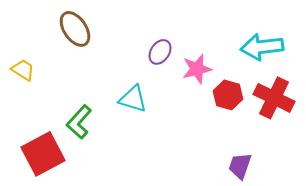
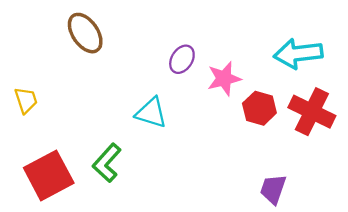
yellow trapezoid: (23, 70) -> (26, 100), moved, turned 40
green L-shape: (79, 122) -> (107, 163), moved

